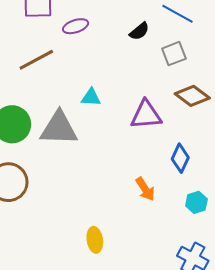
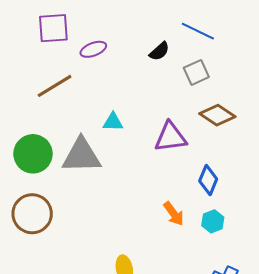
cyan hexagon: (196, 202) -> (213, 221), moved

